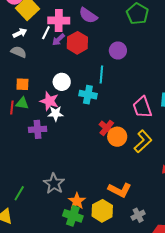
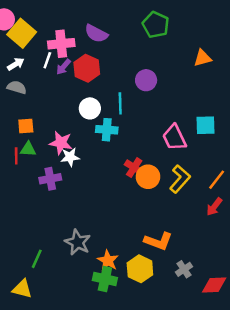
purple circle: (118, 51) -> (146, 80), moved
white circle: (62, 82) -> (90, 108), moved

